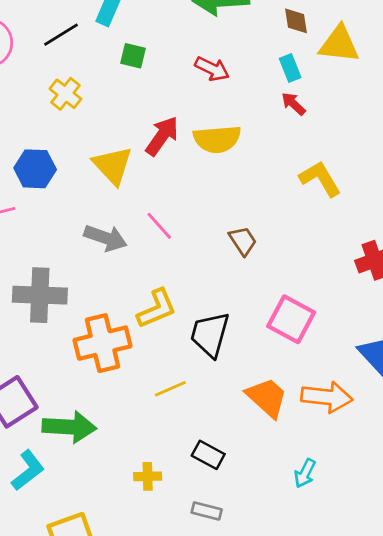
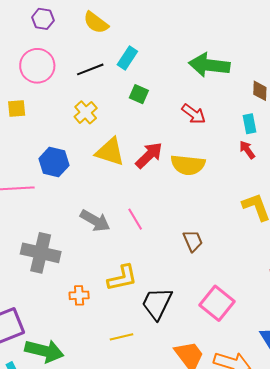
yellow triangle: (113, 165) -> (110, 152), moved, turned -40
orange cross: (102, 343) -> (79, 295), size x0.5

